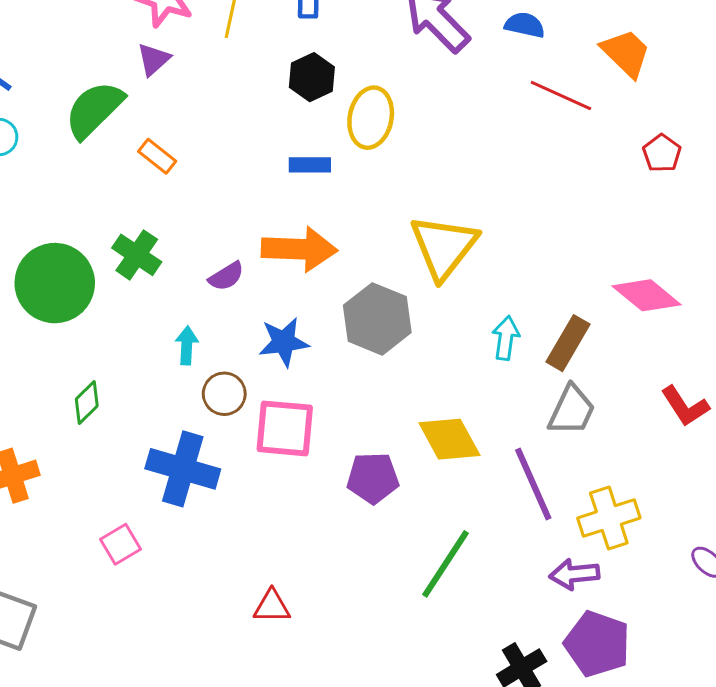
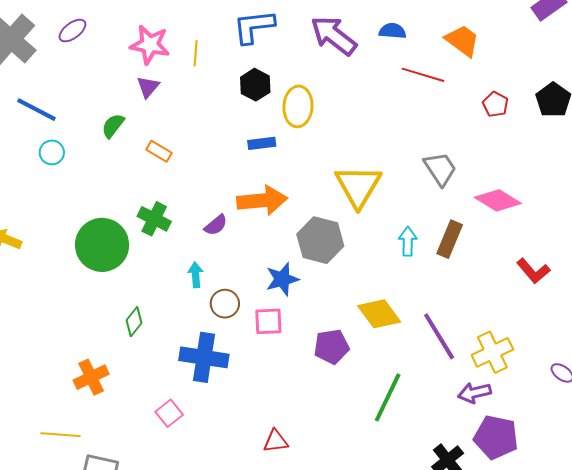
green semicircle: (94, 110) -> (113, 126), size x0.6
blue star: (284, 342) -> (282, 279), moved
gray trapezoid: (572, 410) -> (440, 169), moved, turned -51
pink square: (285, 428) -> (268, 321), size x0.7

